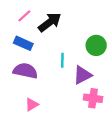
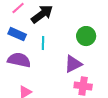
cyan line: (62, 60) -> (43, 43), moved

